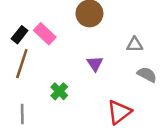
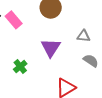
purple triangle: (95, 64) -> (51, 48), size x1.5

